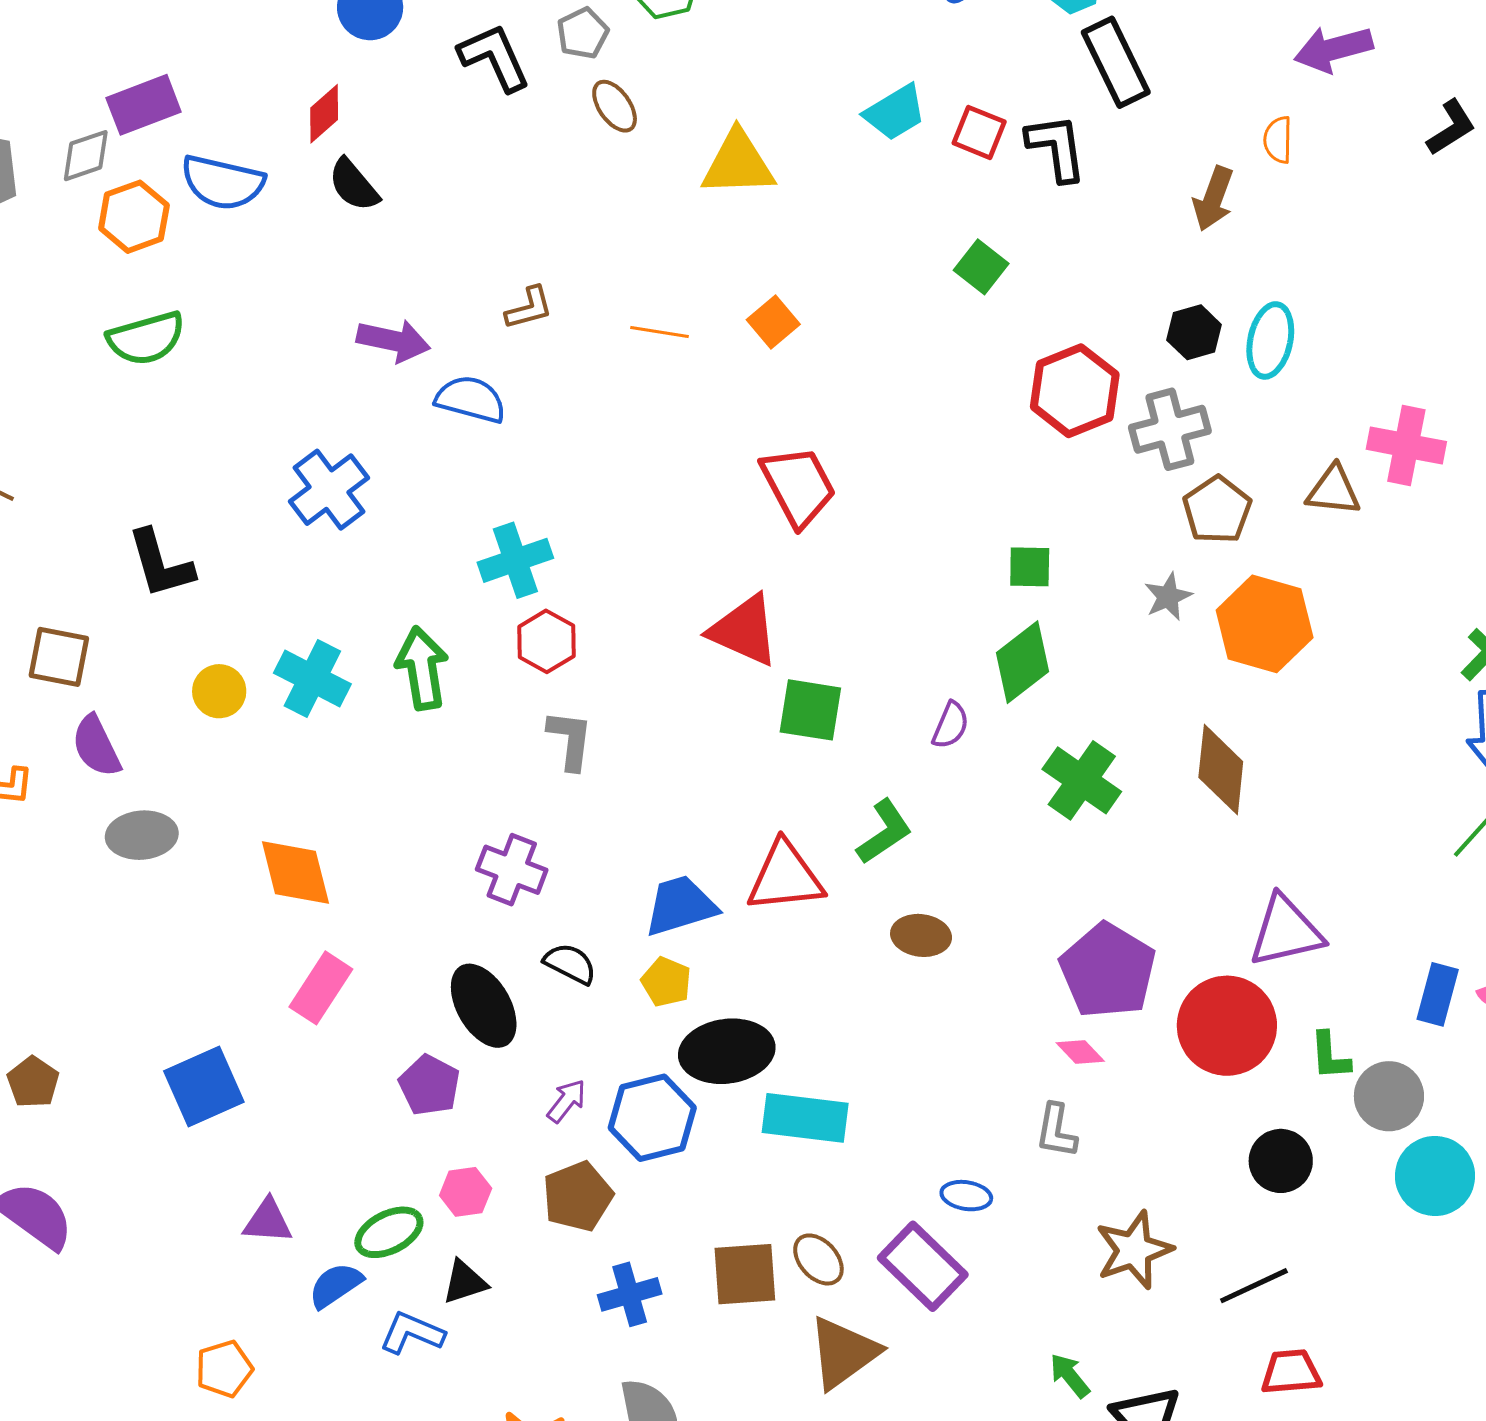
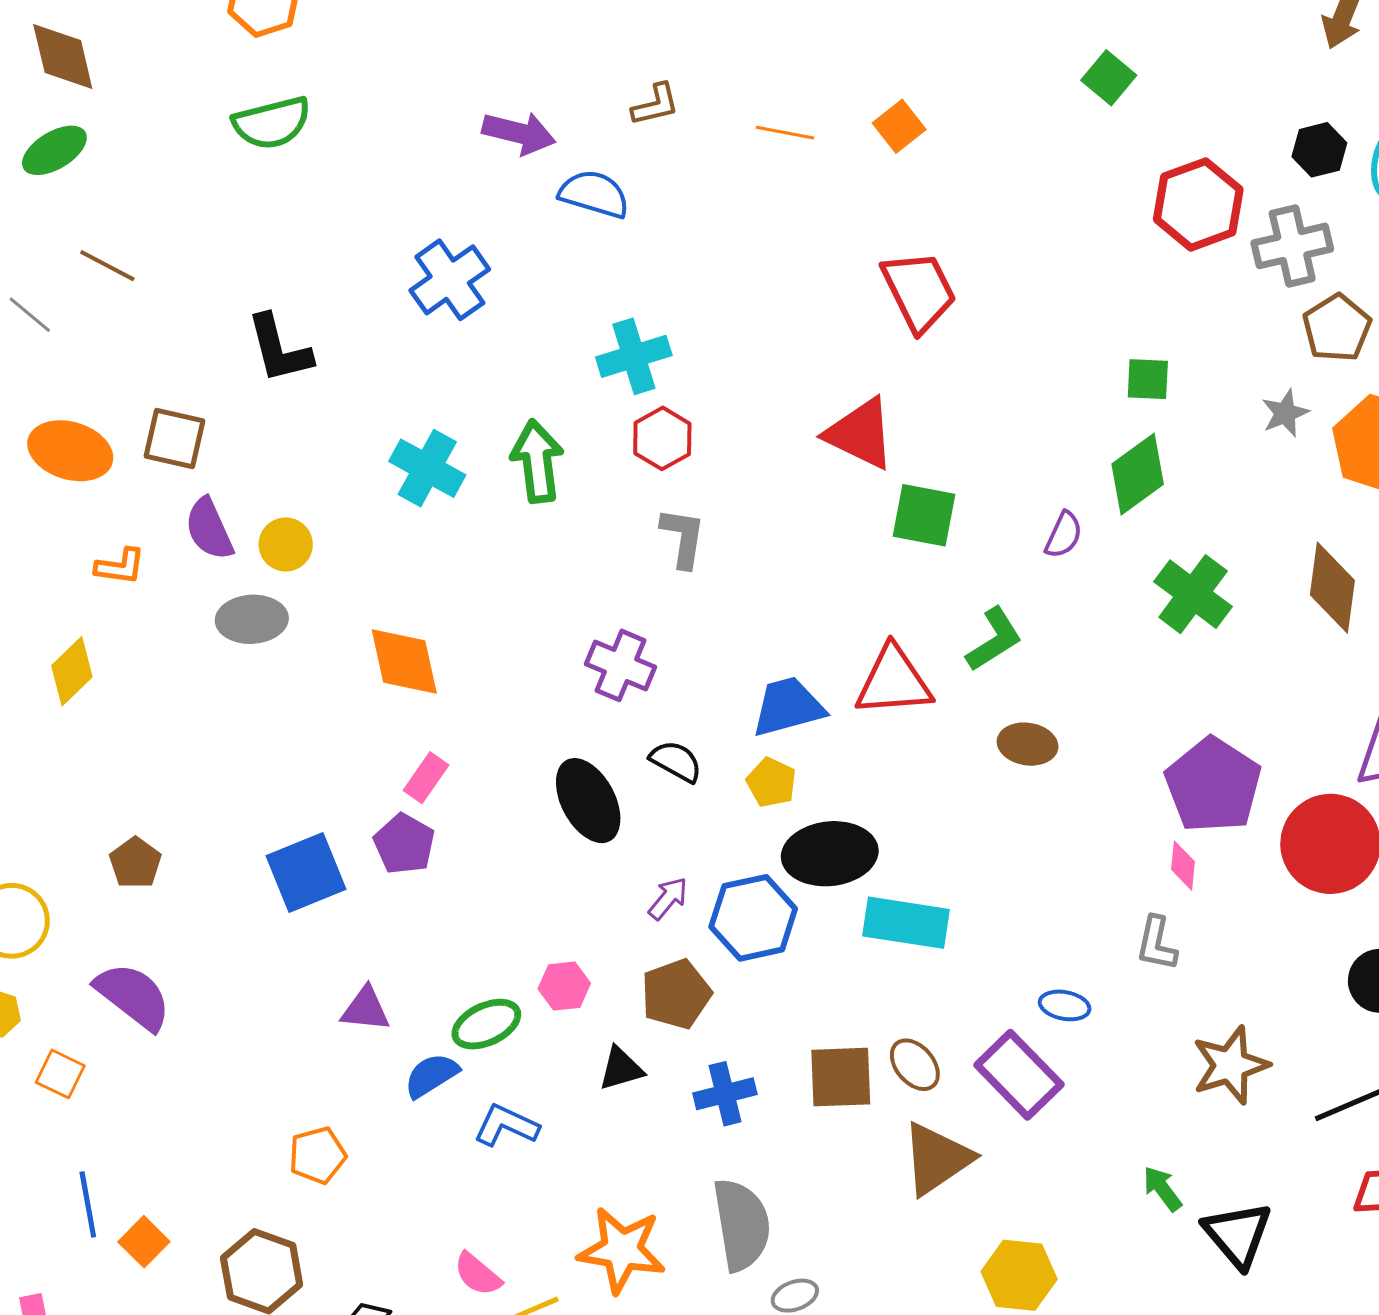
yellow circle: (219, 691) -> (286, 544), moved
pink rectangle: (321, 988) -> (426, 778), size x0.7
pink diamond: (1080, 1052) -> (1183, 866), turned 48
purple pentagon: (429, 1085) -> (404, 844), moved
black triangle: (465, 1282) -> (621, 1069), moved

